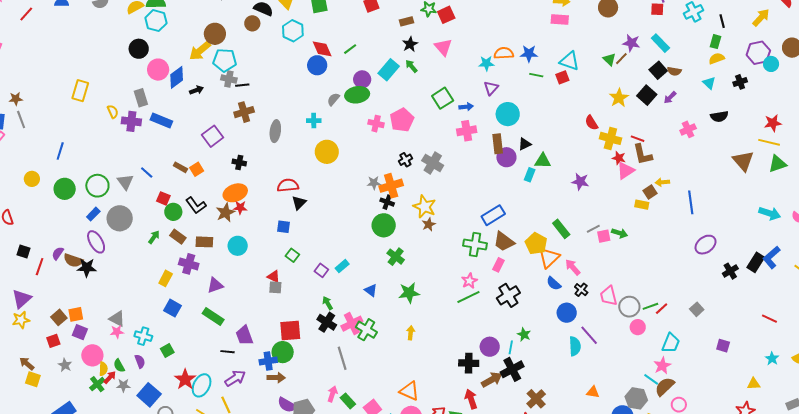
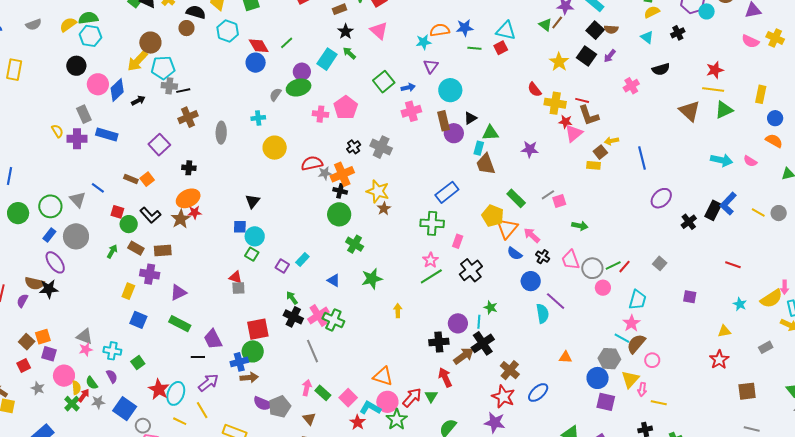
yellow rectangle: (80, 91) -> (14, 70), moved
red semicircle: (288, 185) -> (312, 163), moved
green arrow: (620, 233) -> (580, 226), moved
brown trapezoid: (504, 242) -> (486, 164), moved, turned 40
cyan circle: (238, 246) -> (255, 236), moved
purple semicircle: (58, 253) -> (22, 301), moved
yellow arrow: (411, 333) -> (398, 311), moved

